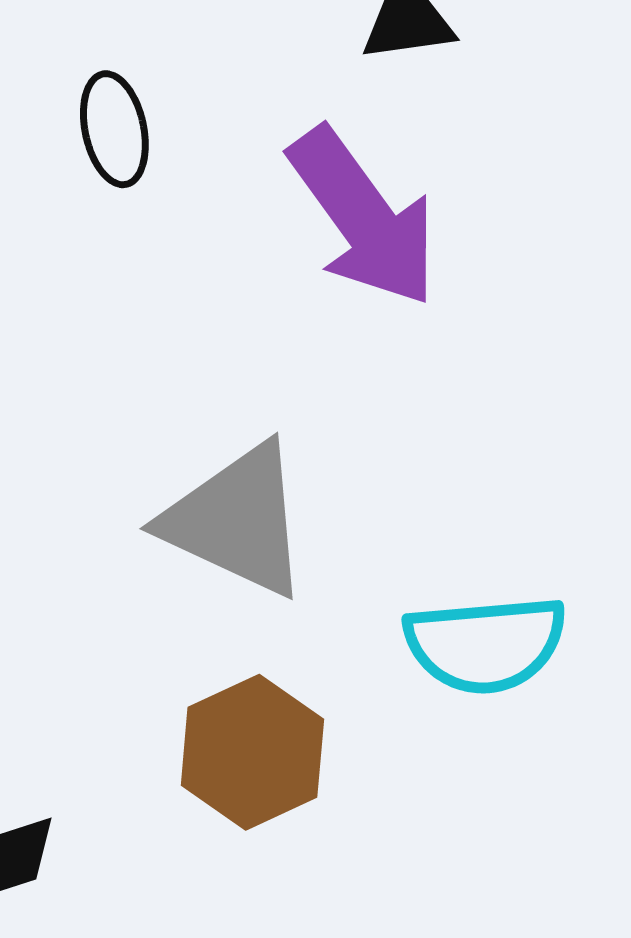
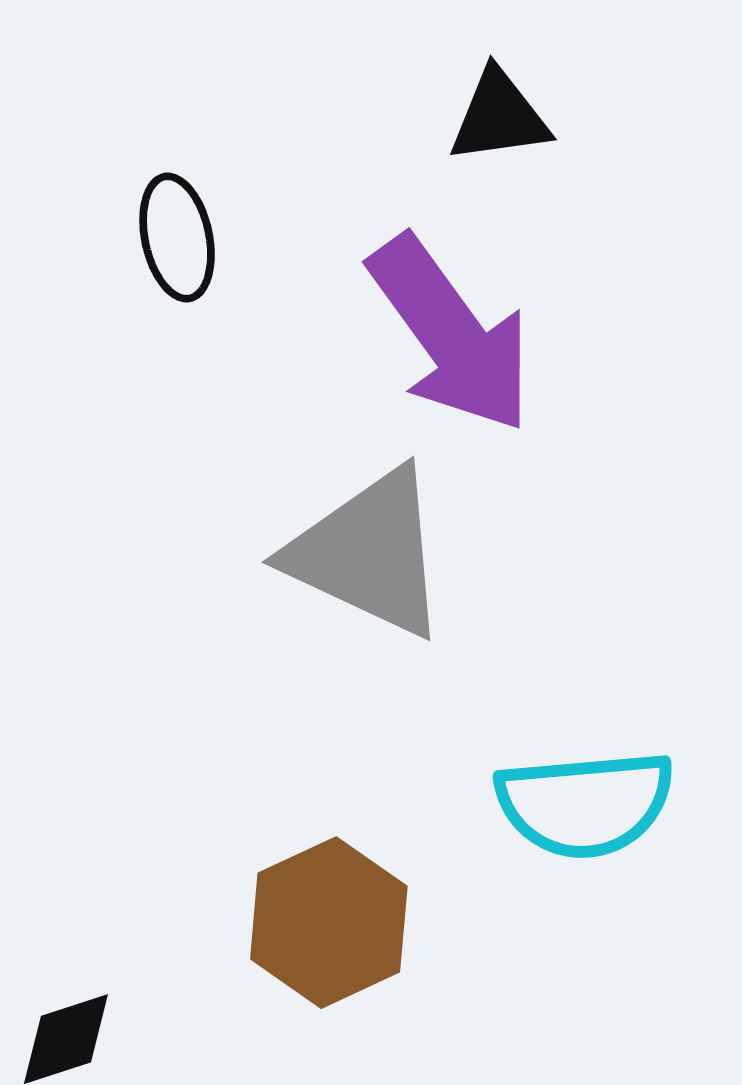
gray triangle: (236, 520) -> (368, 553), moved

